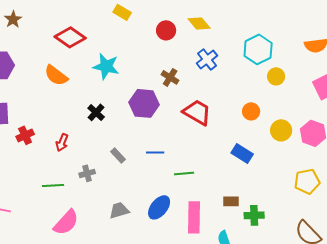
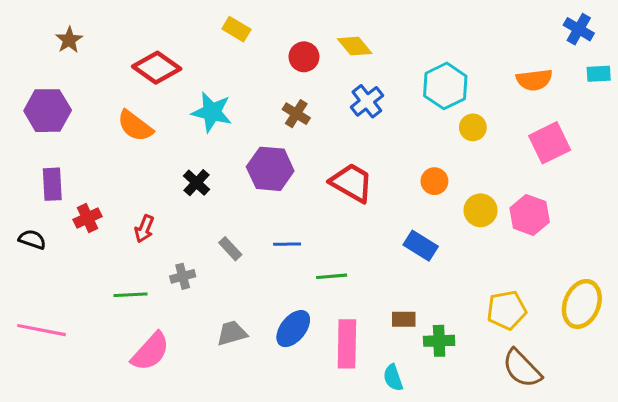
brown cross: (170, 77) -> (296, 114), moved
yellow pentagon: (307, 181) -> (507, 310), moved

